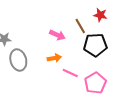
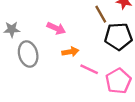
pink arrow: (57, 35) -> (56, 28), moved

